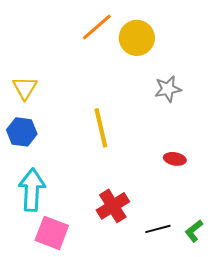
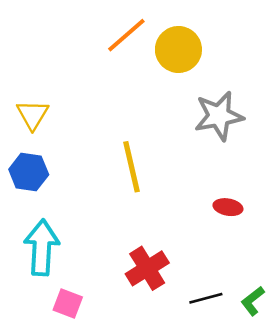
gray star: (168, 89) -> (219, 116), size x1.4
pink square: (52, 233) -> (68, 304), size x0.7

